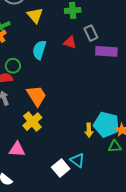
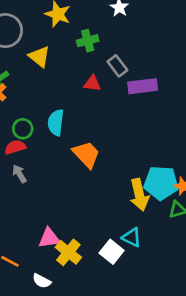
cyan semicircle: (39, 50) -> (56, 123), moved
orange trapezoid: (37, 96) -> (86, 154), moved
yellow cross: (32, 122) -> (68, 252), moved
yellow arrow: (89, 130) -> (139, 195), size x1.6

